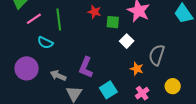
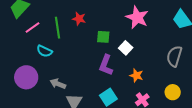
red star: (94, 12) -> (79, 19), moved
green square: (113, 22) -> (103, 37), moved
gray semicircle: (157, 55) -> (174, 56), moved
purple L-shape: (86, 67) -> (106, 65), moved

